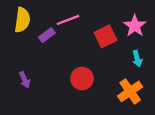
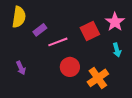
pink line: (68, 20) -> (58, 42), moved
orange cross: (130, 91) -> (98, 78), moved

